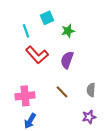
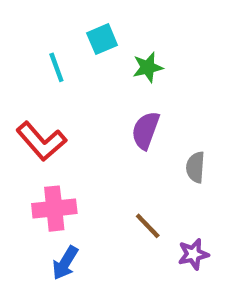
red L-shape: (37, 55) -> (41, 141), moved
gray semicircle: (91, 90) -> (195, 167), moved
brown line: (62, 92) -> (148, 226), moved

